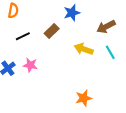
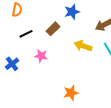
pink star: (30, 65) -> (41, 56), moved
orange star: (84, 98) -> (71, 93), moved

